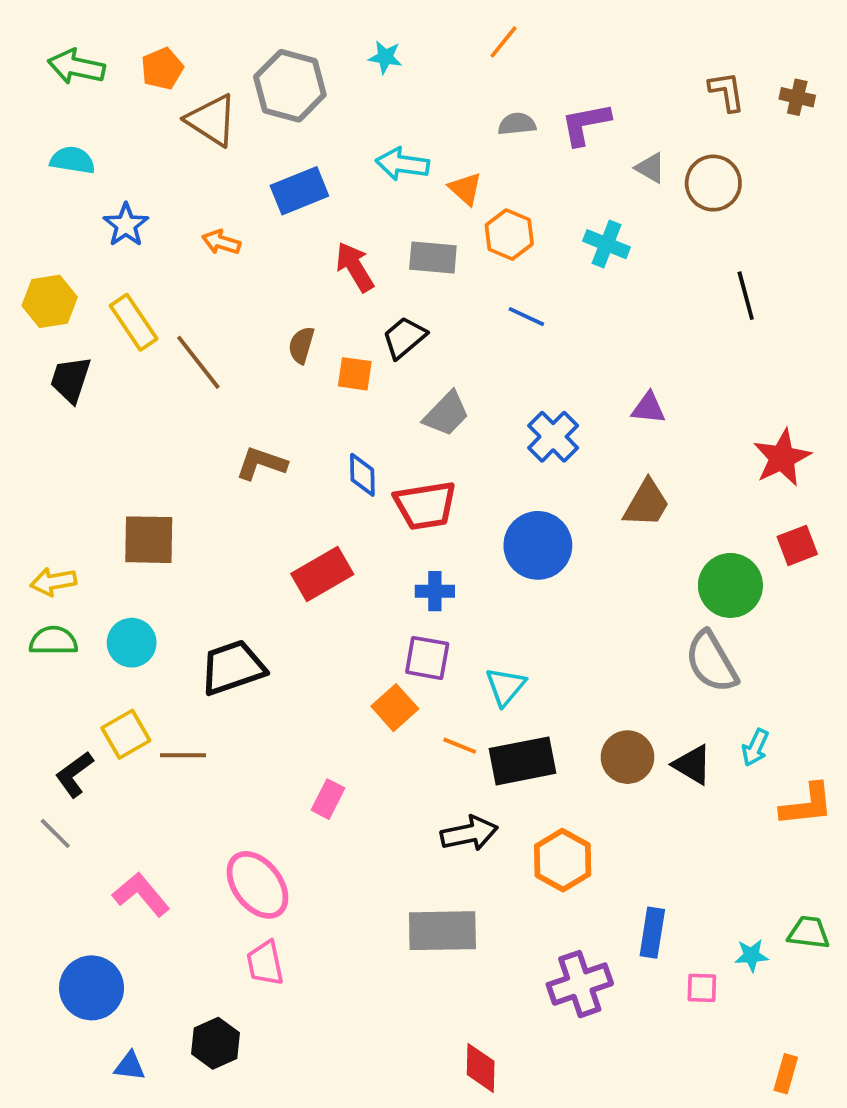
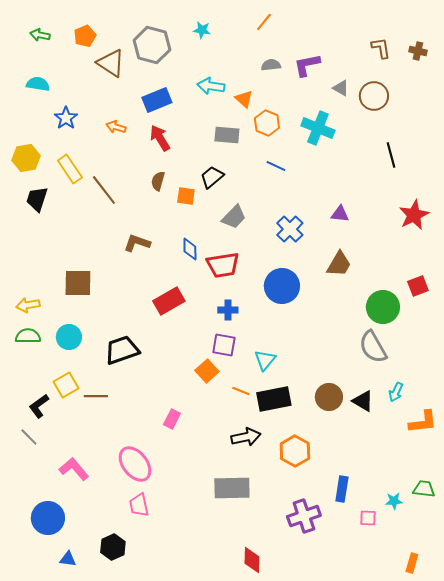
green arrow: (76, 67) -> (40, 35), size x0.7
cyan cross: (606, 244) -> (318, 128), size x1.4
red arrow: (355, 267) -> (160, 138), moved
red star: (782, 458) -> (414, 215), moved

